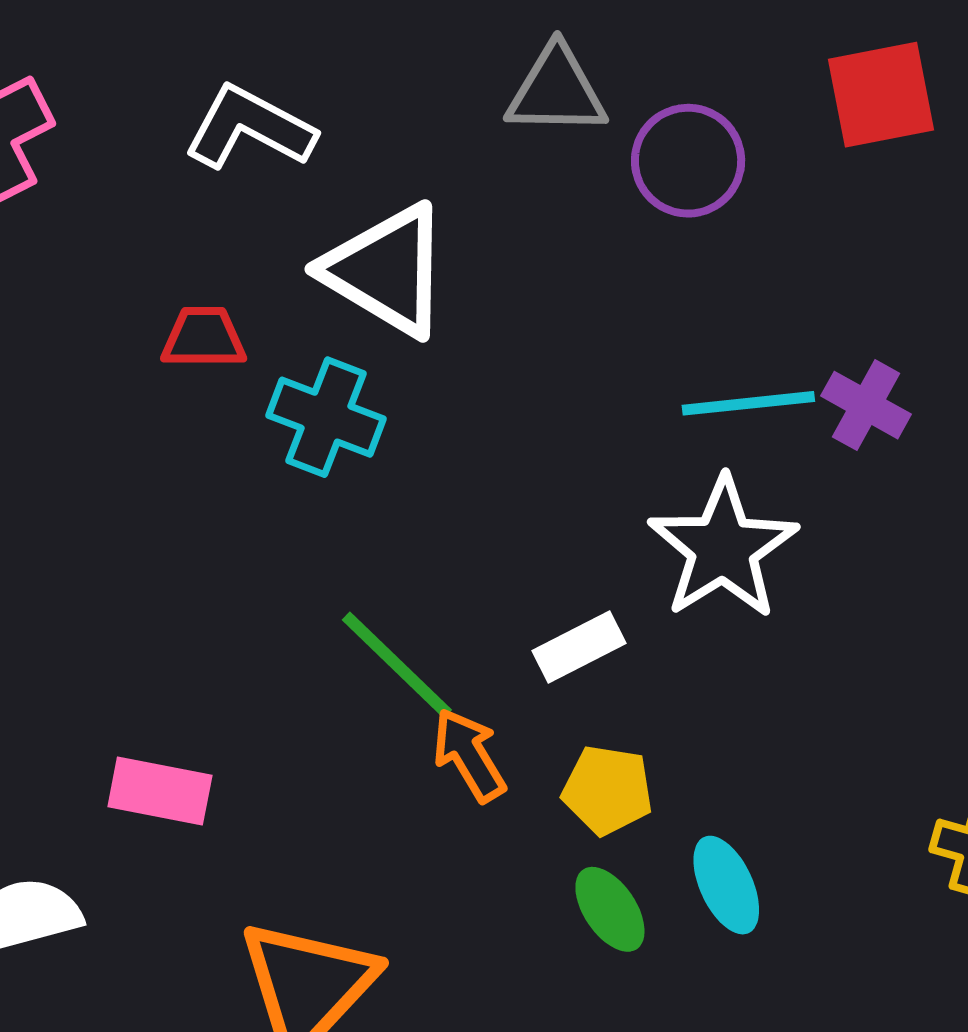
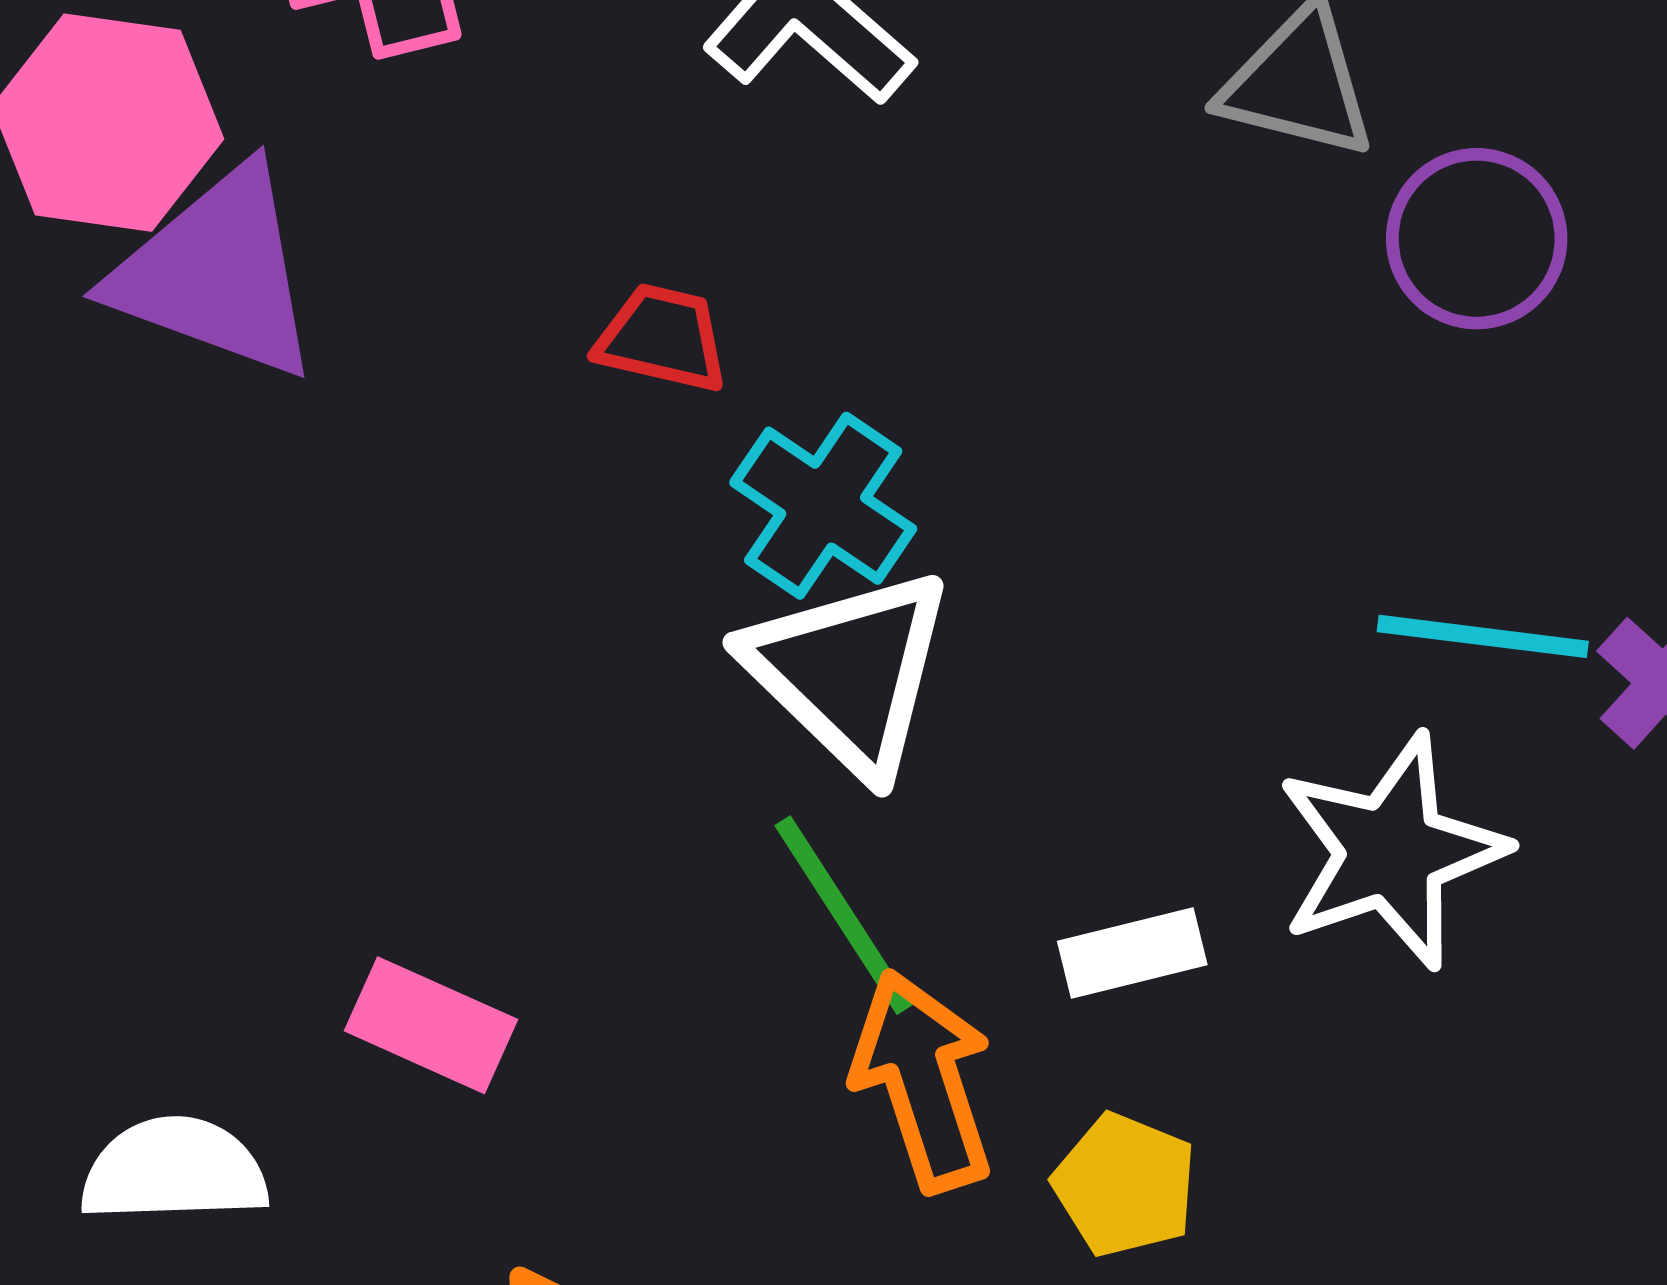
white triangle: (386, 270) -> (849, 672), moved
orange arrow: (469, 755) -> (923, 1081), size x1.4

